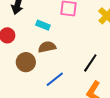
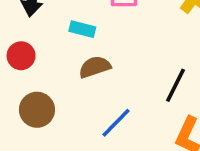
brown circle: (26, 62) -> (37, 110), moved

